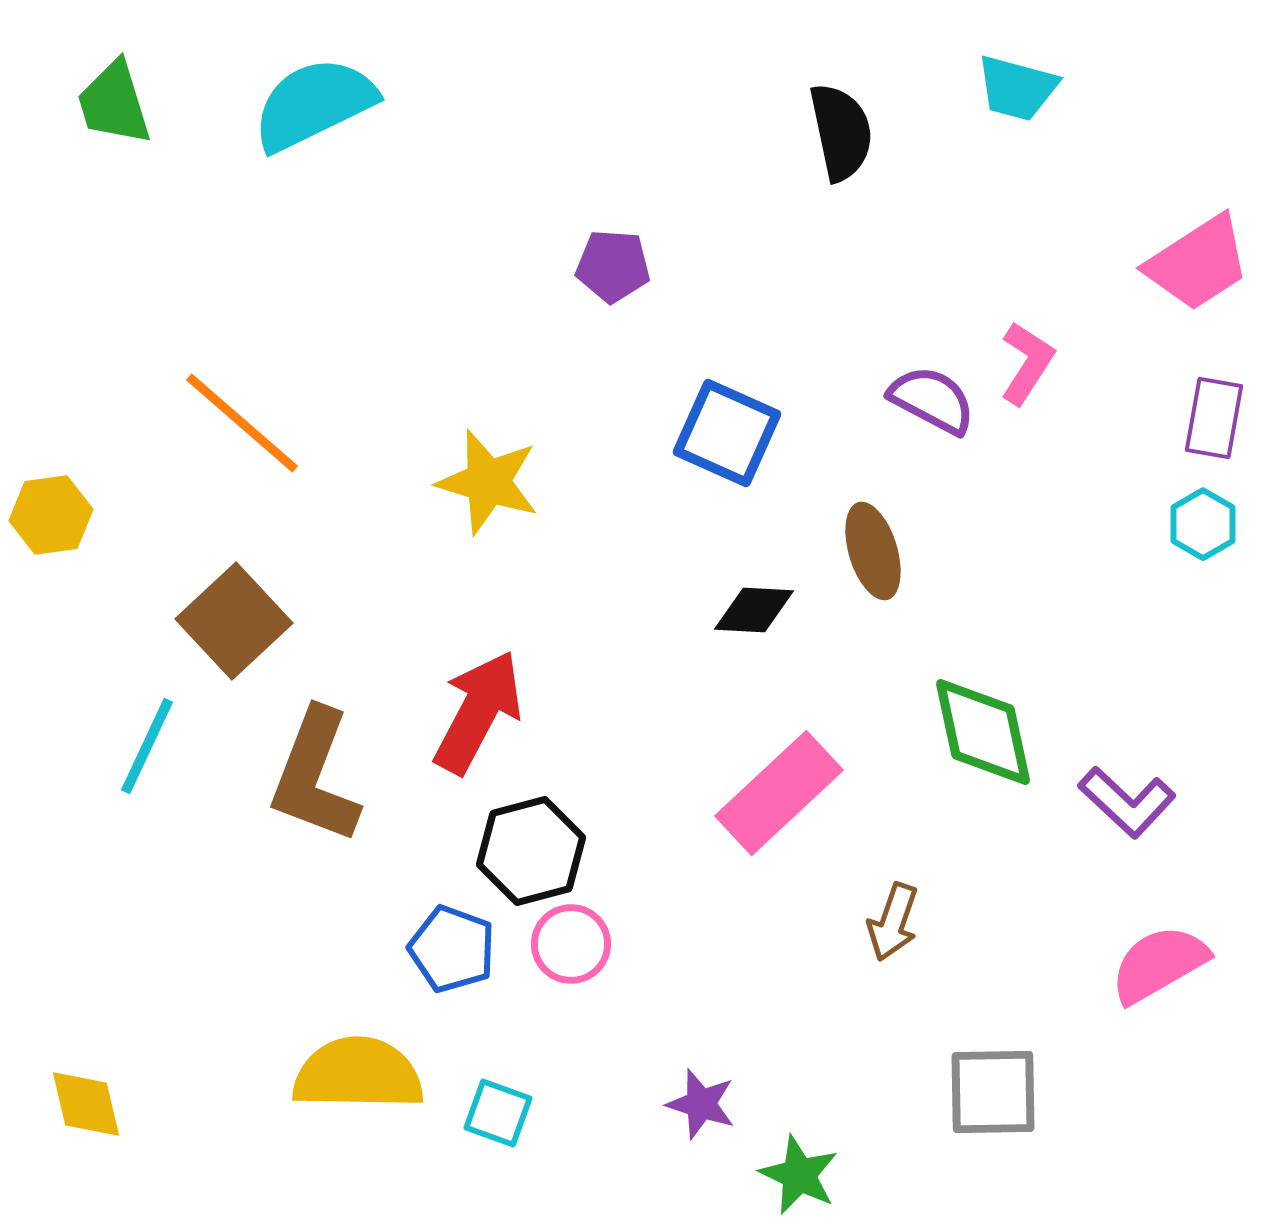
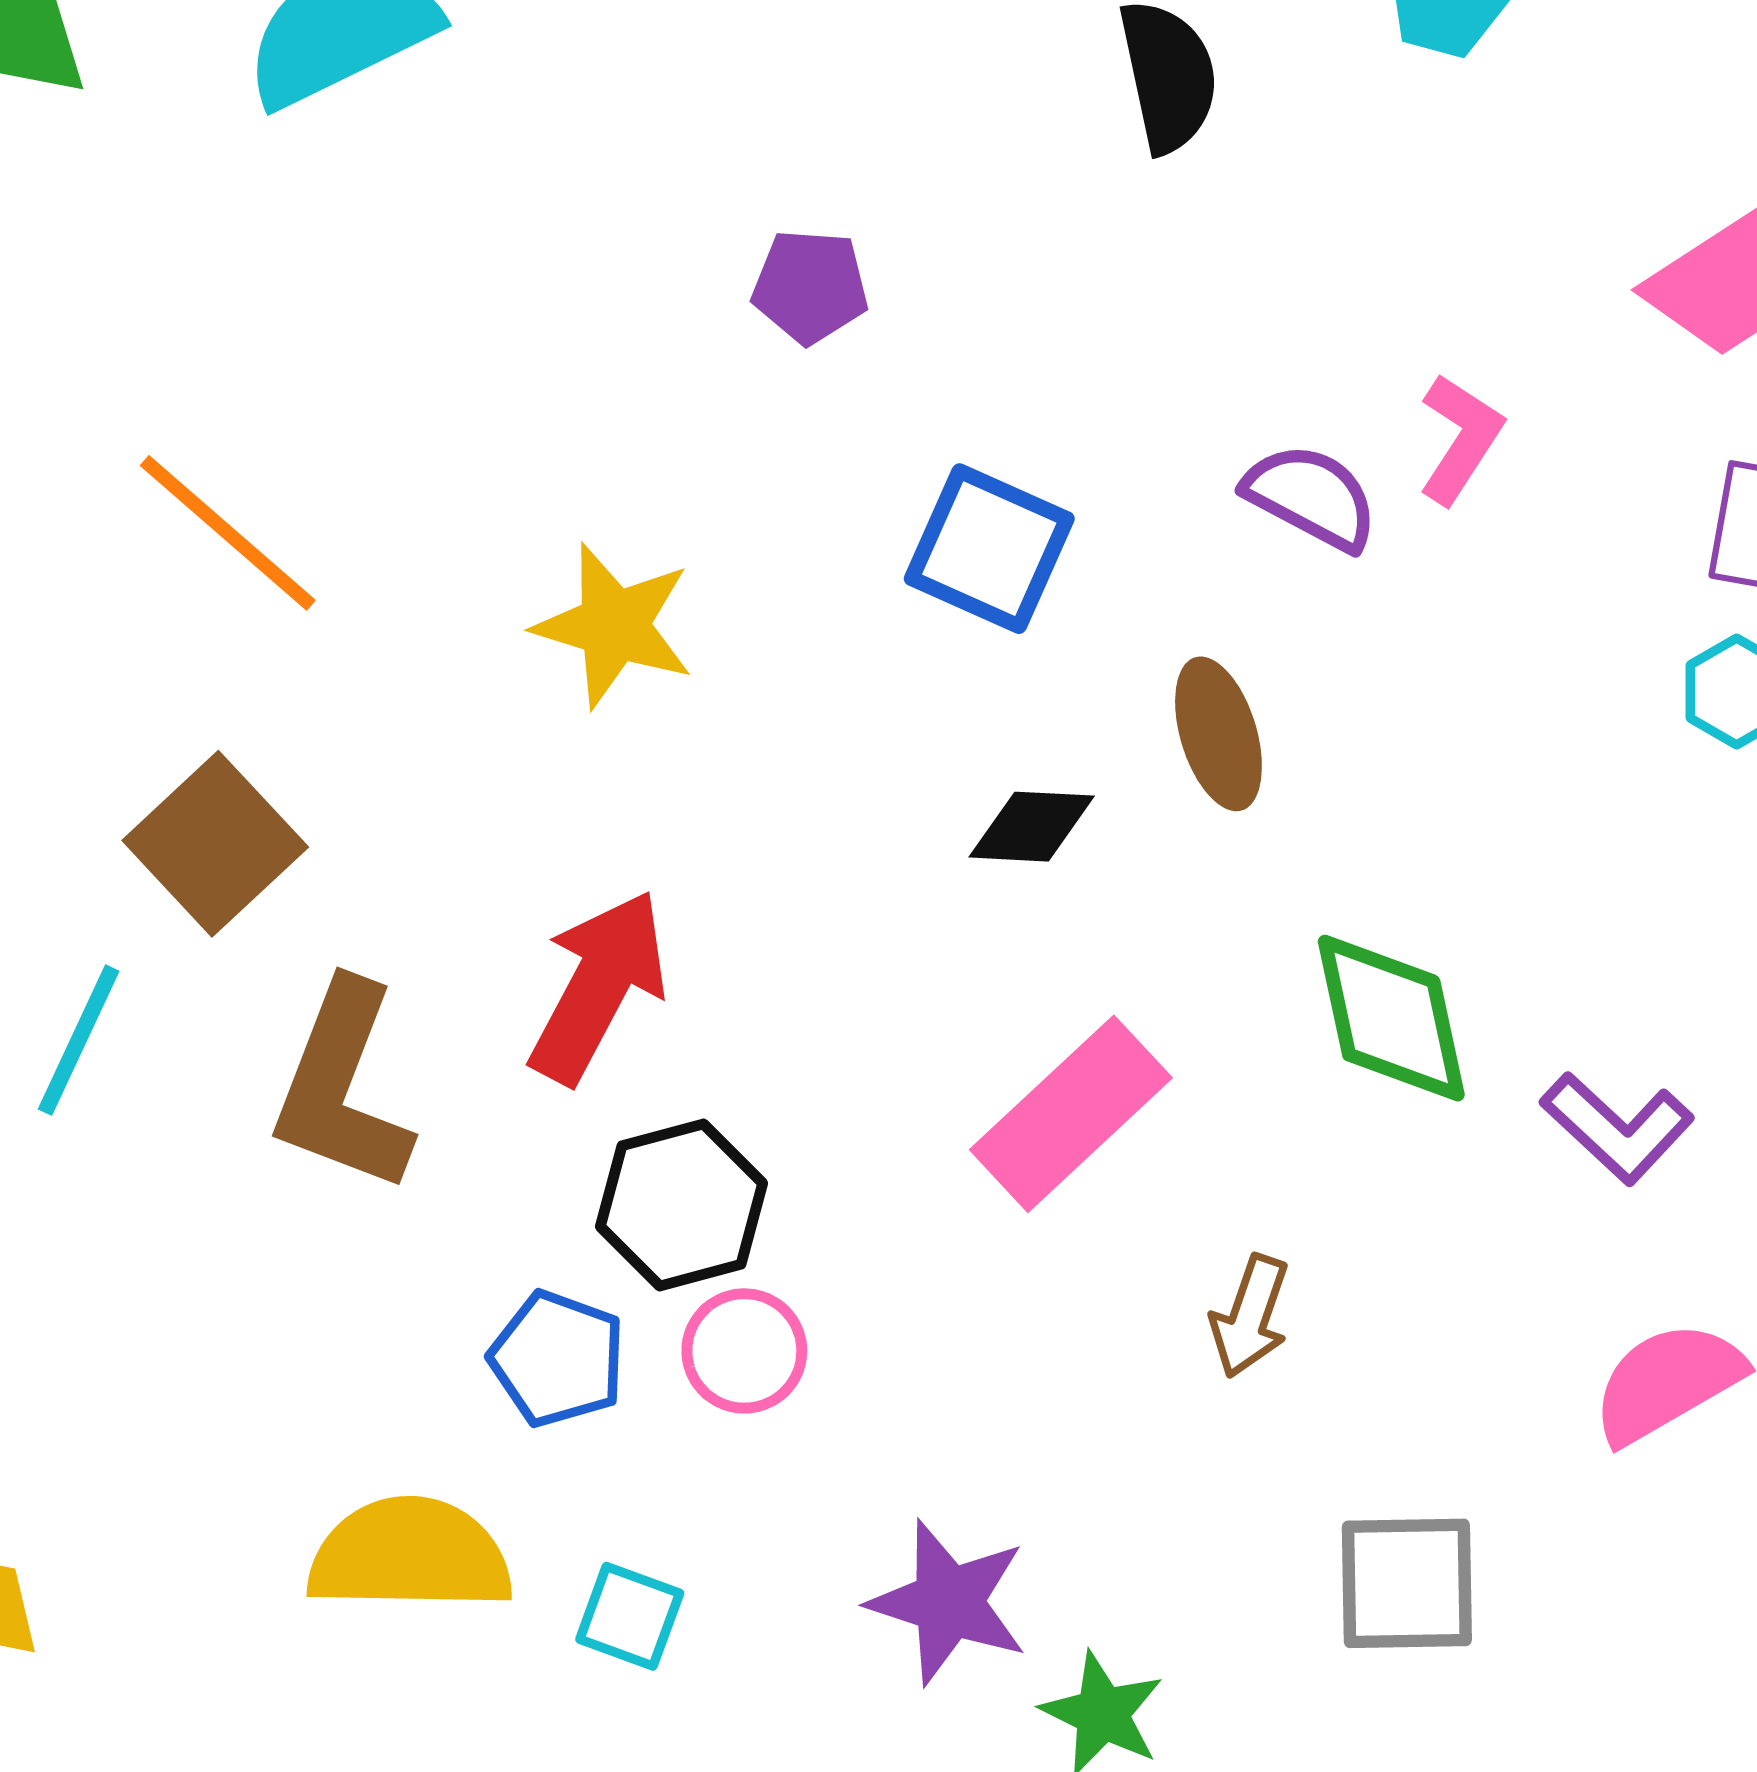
purple star: (701, 1104) -> (948, 1602), size x1.5

